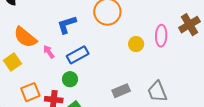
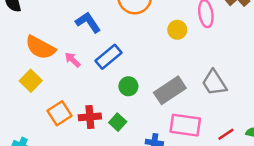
blue L-shape: (67, 25) -> (88, 22), turned 85
green circle: (70, 79) -> (128, 86), moved
gray rectangle: (121, 91) -> (170, 90), size x1.4

